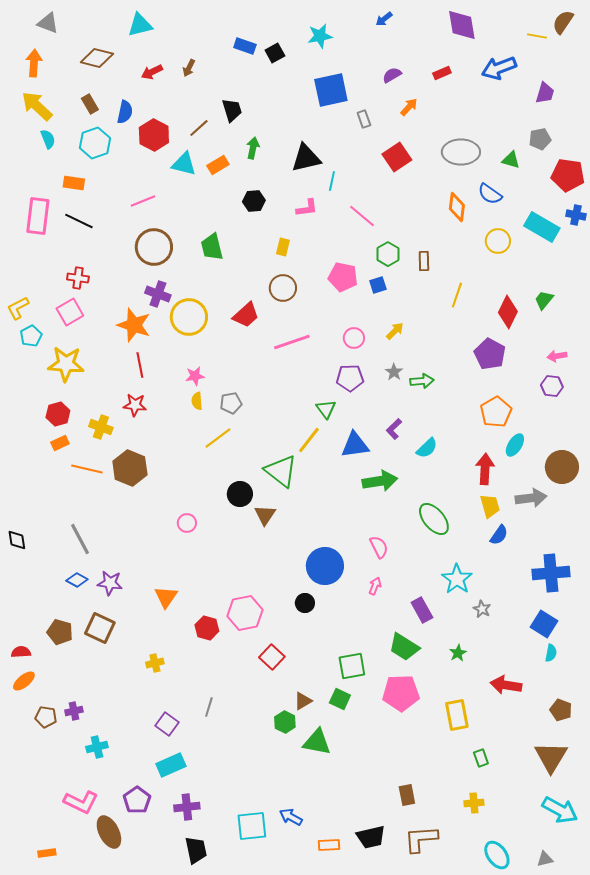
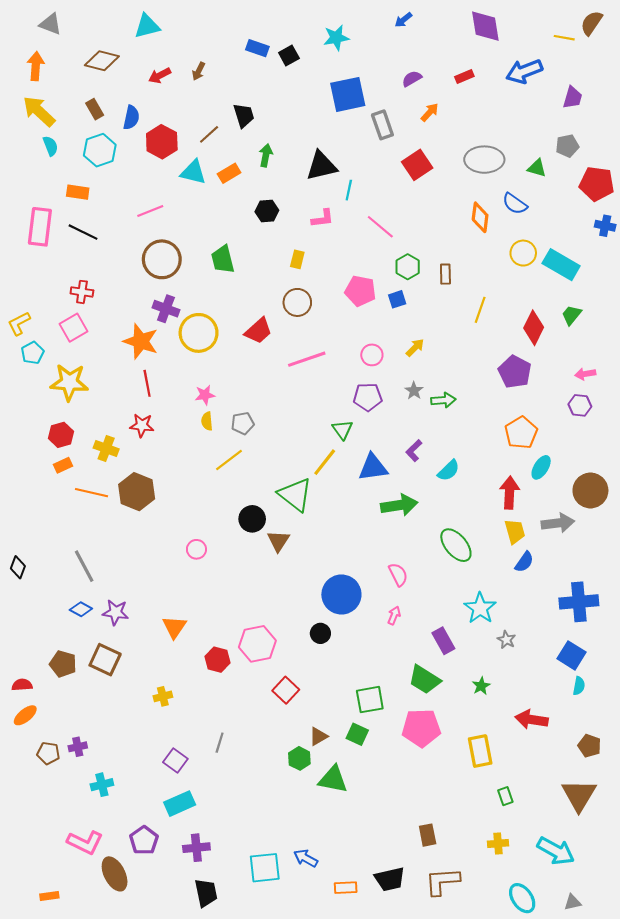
gray rectangle: (364, 119) -> (382, 125), size x1.5
cyan rectangle: (542, 227) -> (561, 265), moved
black diamond: (17, 540) -> (18, 567), turned 30
cyan arrow: (560, 810) -> (556, 851), moved

